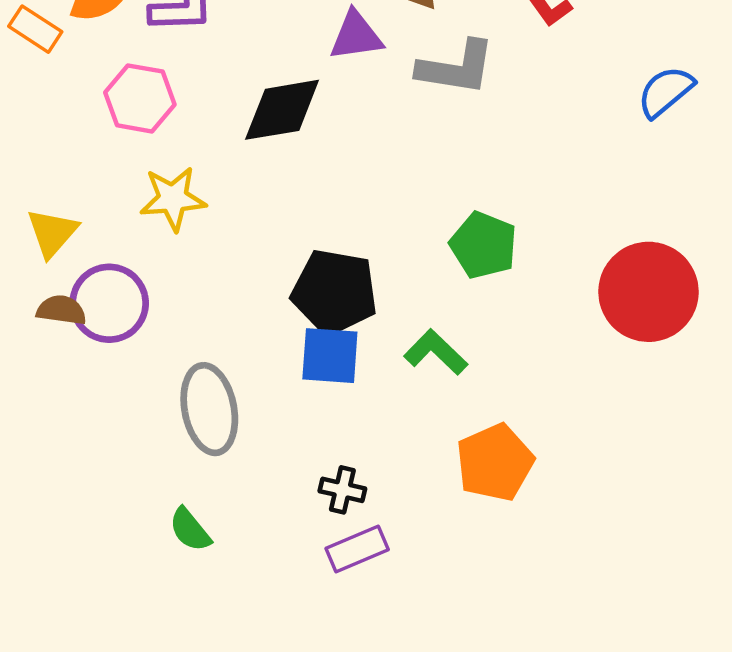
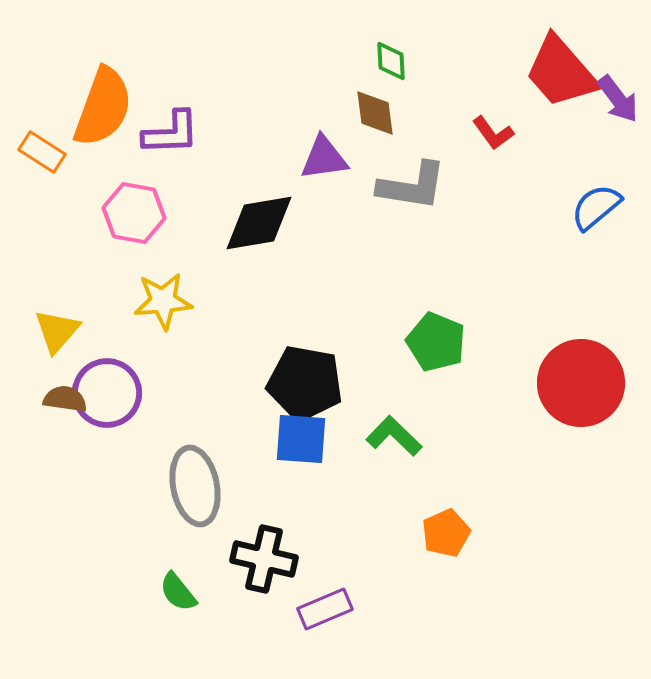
orange pentagon: (495, 463) -> (446, 533), size x0.7
black cross: (342, 490) -> (264, 559), moved, size x1.6

